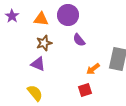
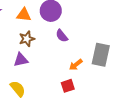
purple triangle: (38, 64) -> (21, 60), turned -35

